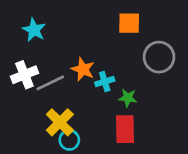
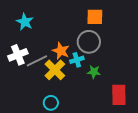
gray circle: (159, 57) -> (89, 42), moved
yellow cross: (60, 122) -> (55, 70), moved
red rectangle: (125, 129) -> (119, 95), moved

